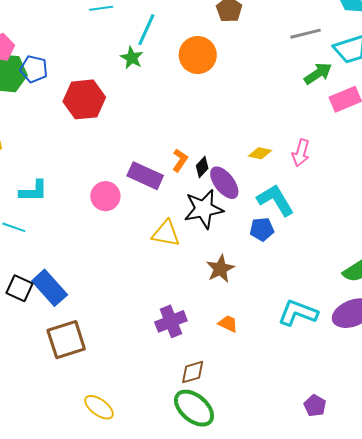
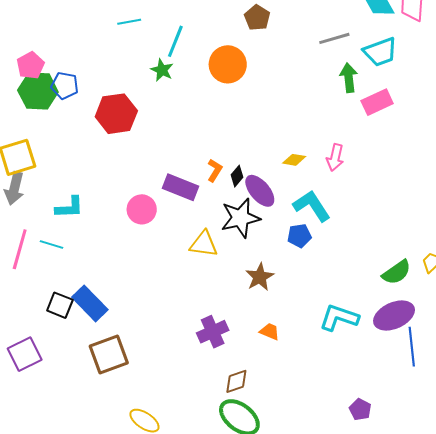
green arrow: (318, 74) -> (349, 78), turned -60

